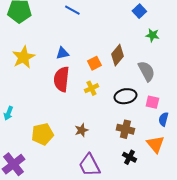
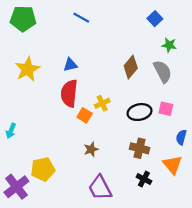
orange square: (94, 63) -> (85, 115), moved, turned -32
gray semicircle: (146, 71) -> (163, 71), moved
pink square: (152, 102) -> (166, 109), moved
yellow pentagon: (42, 134) -> (43, 169), moved

